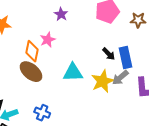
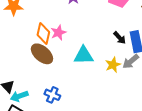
pink star: (48, 40) -> (58, 33), moved
yellow star: (103, 81) -> (113, 65), size x0.7

